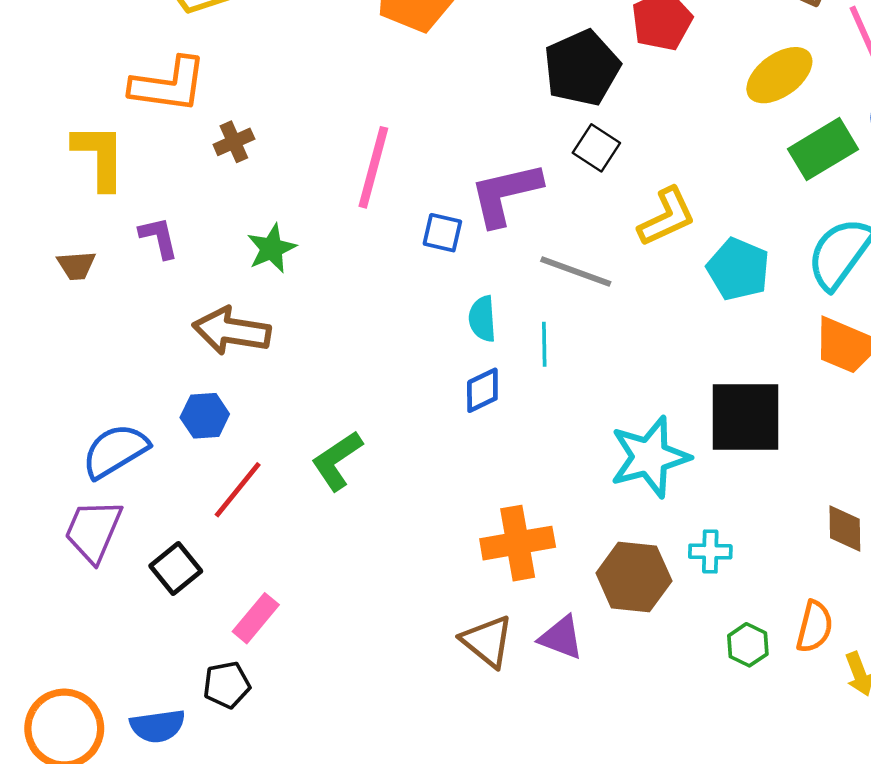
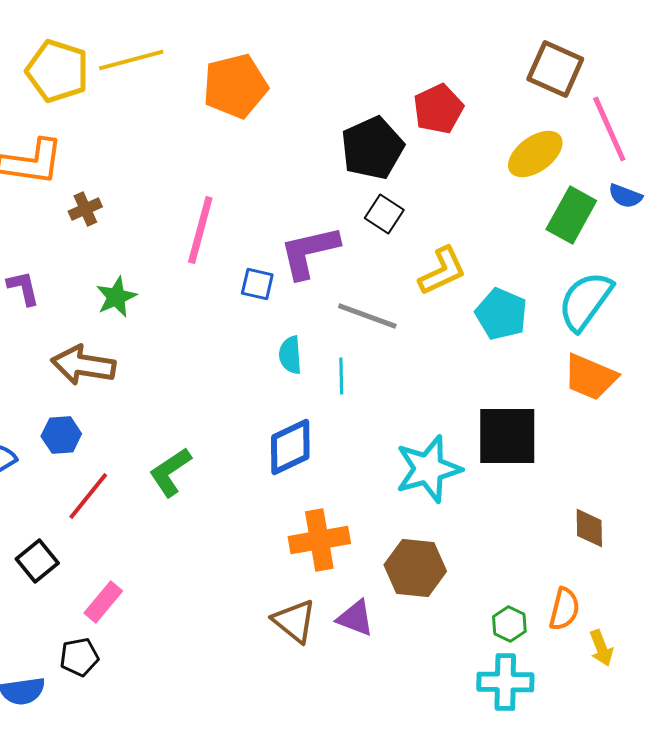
green rectangle: (823, 149) -> (571, 215), turned -30
blue diamond: (482, 390) -> (290, 447), moved, size x1.5
cyan cross: (710, 552) -> (505, 682), moved, size x1.6

